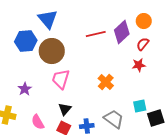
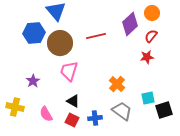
red line: (96, 34) -> (96, 36), moved
orange cross: (106, 82) -> (117, 84), moved
black triangle: (65, 109) -> (73, 101), turned -40

